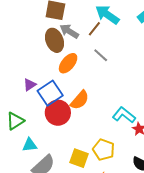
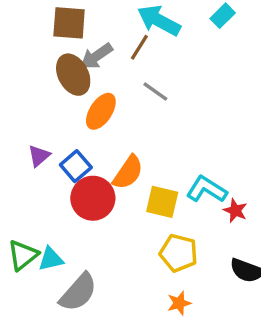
gray arrow: (69, 31) -> (97, 56), turned -60
blue square: (50, 93) -> (76, 166), size x0.7
green triangle: (15, 121) -> (23, 255), moved
yellow square: (79, 158) -> (162, 202), moved

